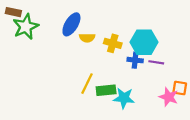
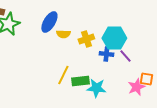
yellow cross: (113, 43) -> (86, 39), turned -35
purple line: (156, 62) -> (125, 56), turned 40
pink star: (169, 97) -> (136, 87), turned 30

